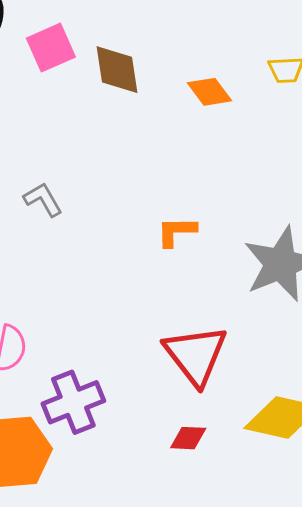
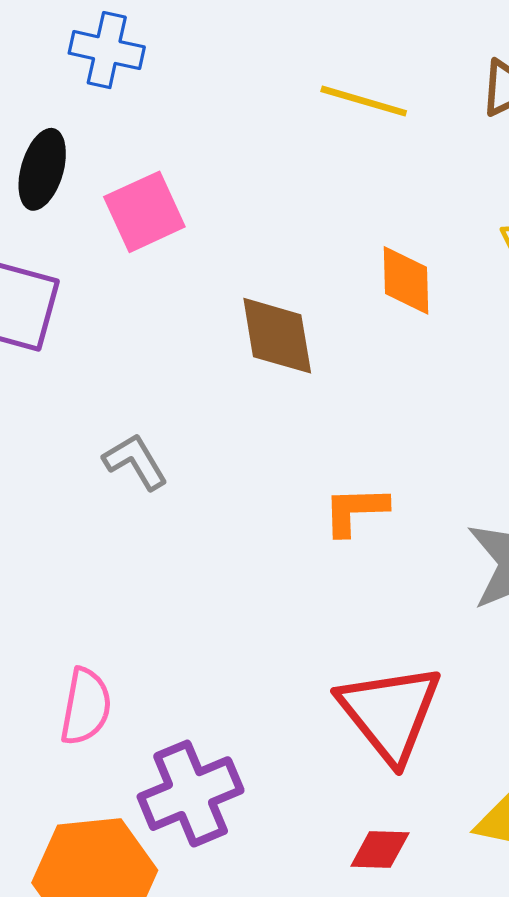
brown diamond: (117, 70) -> (277, 336), moved
orange diamond: (209, 92) -> (406, 280), turned 36

